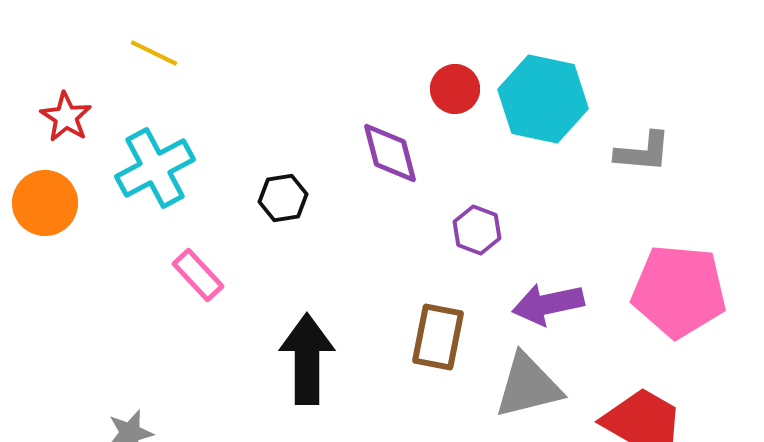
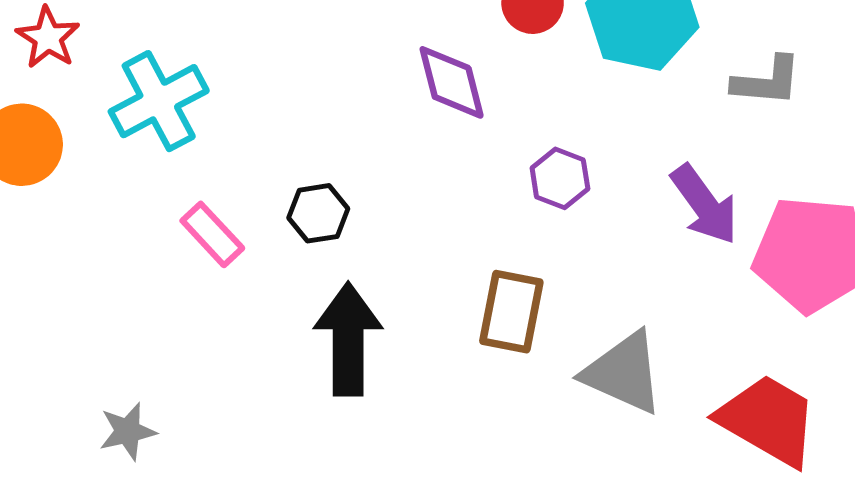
black hexagon: (283, 198) -> (318, 213), moved
purple arrow: (548, 304) -> (705, 205), moved, turned -114
gray triangle: (528, 386) -> (624, 373), turned 38

